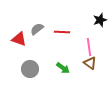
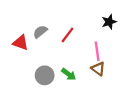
red line: (62, 32) -> (68, 35), turned -56
gray circle: (30, 69) -> (45, 75), moved

